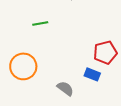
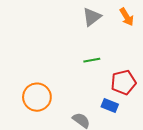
green line: (40, 23) -> (92, 60), moved

